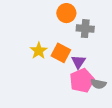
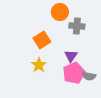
yellow star: (39, 51) -> (39, 65), moved
orange square: (61, 53) -> (42, 40), moved, turned 30

